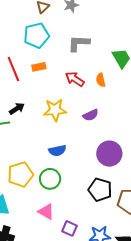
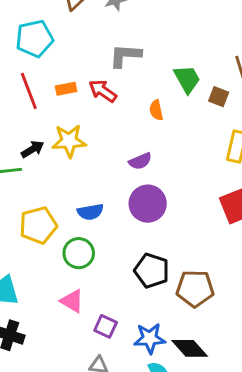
cyan pentagon: (36, 35) -> (35, 39), moved
red arrow: (75, 79) -> (103, 91), moved
yellow star: (55, 110) -> (69, 141), moved
purple circle: (109, 154) -> (148, 204), moved
yellow pentagon: (20, 174) -> (38, 225), moved

